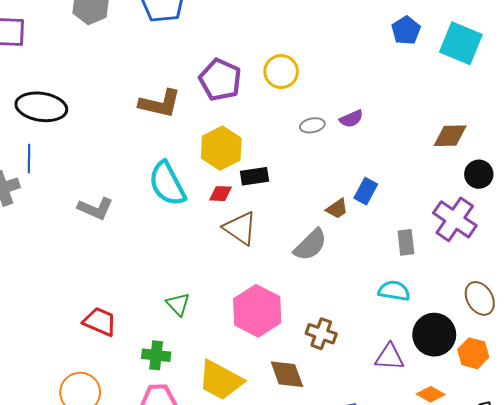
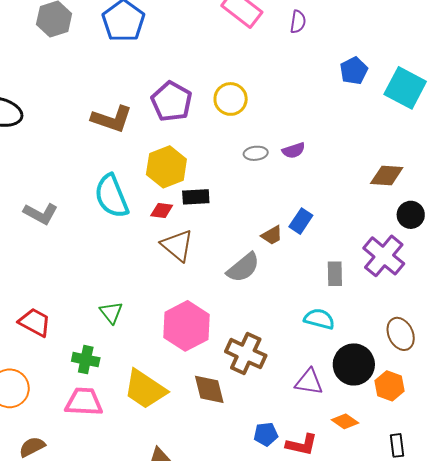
brown cross: (321, 334) -> (246, 354), size x1.4

